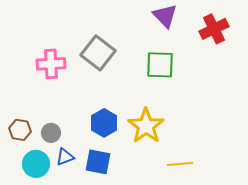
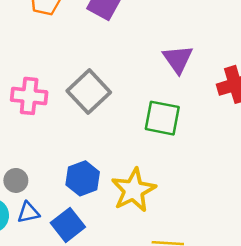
blue square: (98, 162) -> (68, 225), turned 32

